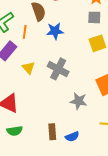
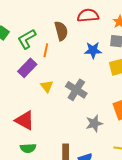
blue star: (55, 31) -> (93, 50), moved
gray star: (79, 101) -> (94, 123), turned -30

